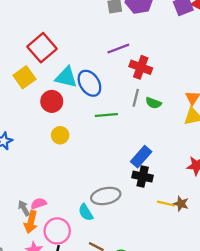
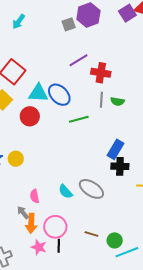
yellow circle: (60, 135) -> (16, 159), moved
gray ellipse: (106, 196) -> (91, 189), turned 55
pink semicircle: (39, 204) -> (35, 196), moved, turned -72
cyan semicircle: (86, 212) -> (65, 192), moved

